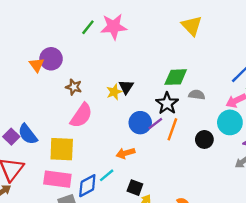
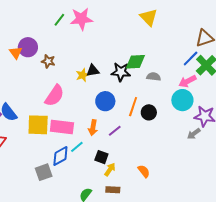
brown star: (74, 87) -> (48, 61), moved
black triangle: (126, 87) -> (93, 71), turned 48
black star: (167, 103) -> (121, 72), moved, turned -30
purple line: (155, 124) -> (115, 131), moved
black circle: (204, 139) -> (149, 112), moved
orange arrow: (125, 153) -> (93, 128), turned -63
pink rectangle: (57, 179) -> (62, 127), moved

